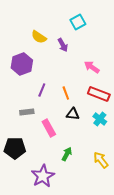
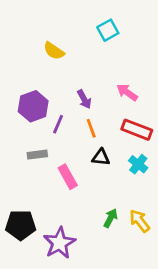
purple arrow: (63, 45) -> (84, 99), moved
purple hexagon: (22, 64) -> (33, 106), moved
black pentagon: (15, 148) -> (21, 225), moved
green arrow: (67, 154) -> (111, 218), moved

